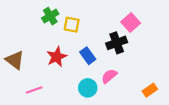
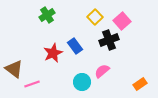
yellow square: (72, 25) -> (95, 17), moved, turned 35
blue rectangle: (88, 56) -> (75, 46), moved
brown triangle: (15, 60) -> (14, 69), moved

